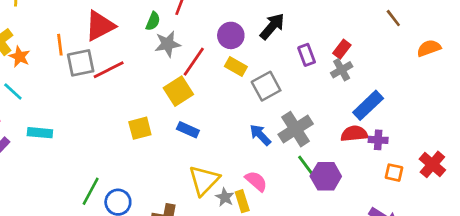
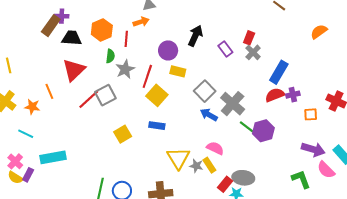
orange semicircle: (429, 48) -> (319, 32), moved
orange star: (20, 57) -> (32, 107), moved
gray square: (81, 63) -> (105, 95), moved
gray square: (266, 86) -> (205, 91), moved
yellow square: (178, 91) -> (157, 95), moved
cyan rectangle: (40, 133) -> (53, 157), size x1.4

